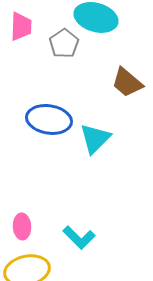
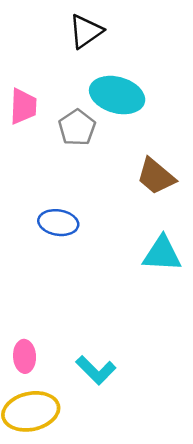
blue ellipse: (49, 119) -> (58, 223), size x0.7
cyan triangle: (95, 138) -> (162, 254), moved, turned 48

